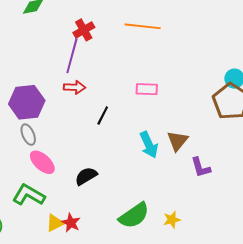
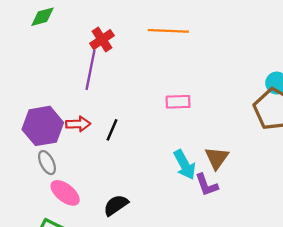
red arrow: (75, 87) -> (78, 124), moved
black line: (103, 116) -> (112, 130), moved
purple L-shape: (201, 167) -> (207, 185), moved

